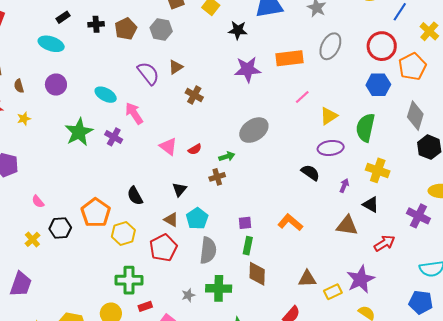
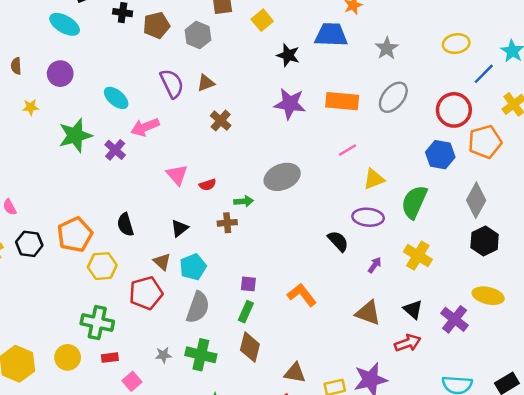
pink arrow: (134, 113) -> (145, 127), turned -90
yellow star: (24, 119) -> (31, 107), moved
black triangle: (371, 205) -> (413, 310), moved
brown triangle: (307, 279) -> (295, 373), moved

